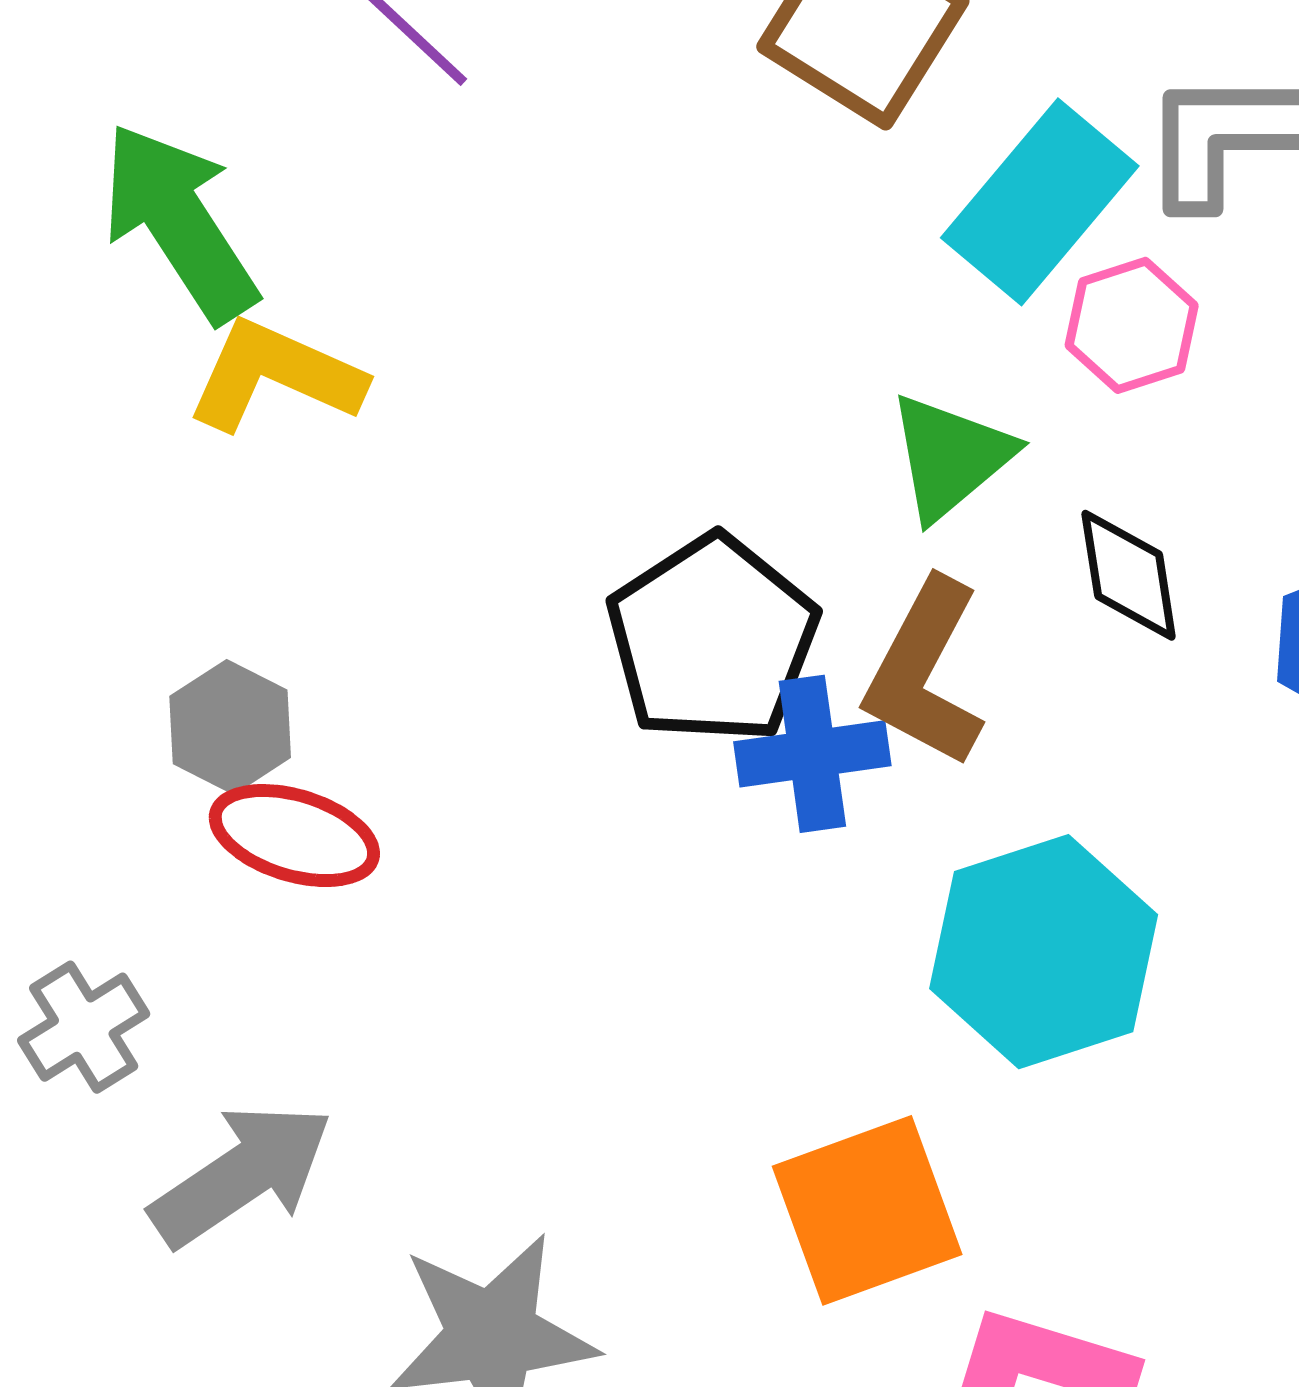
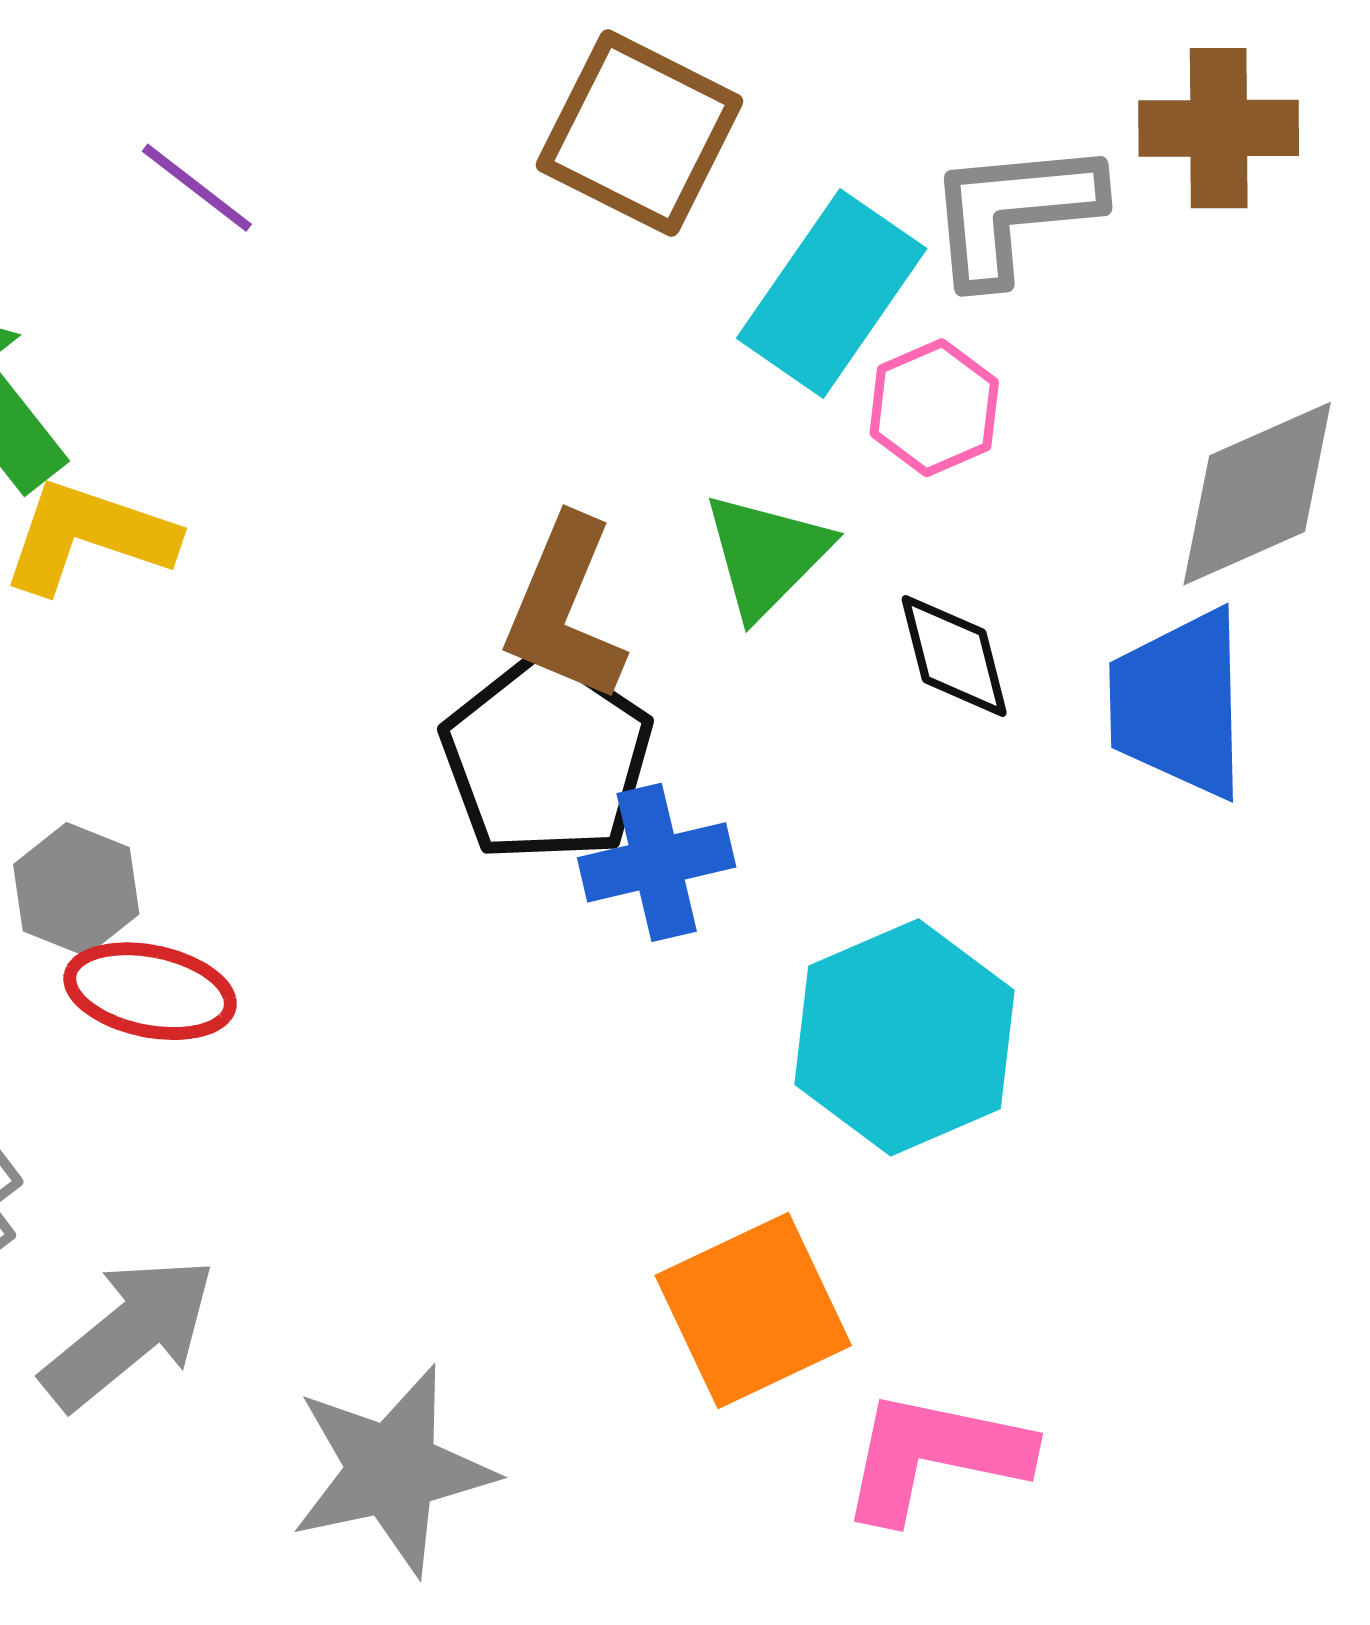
brown L-shape: (925, 673) -> (565, 609), moved

